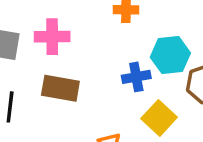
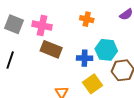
brown rectangle: (60, 88) -> (51, 49), moved

